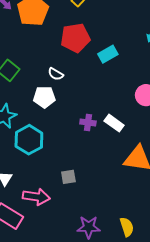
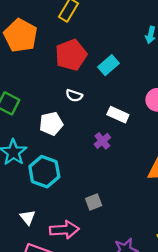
white semicircle: (56, 74) -> (74, 95), moved
purple cross: (88, 122) -> (102, 141), turned -35
white rectangle: (114, 123) -> (118, 115), moved

